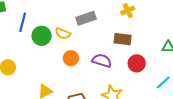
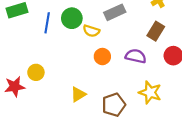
green circle: (42, 36) -> (72, 18), moved
brown rectangle: (123, 39) -> (156, 31), turned -60

